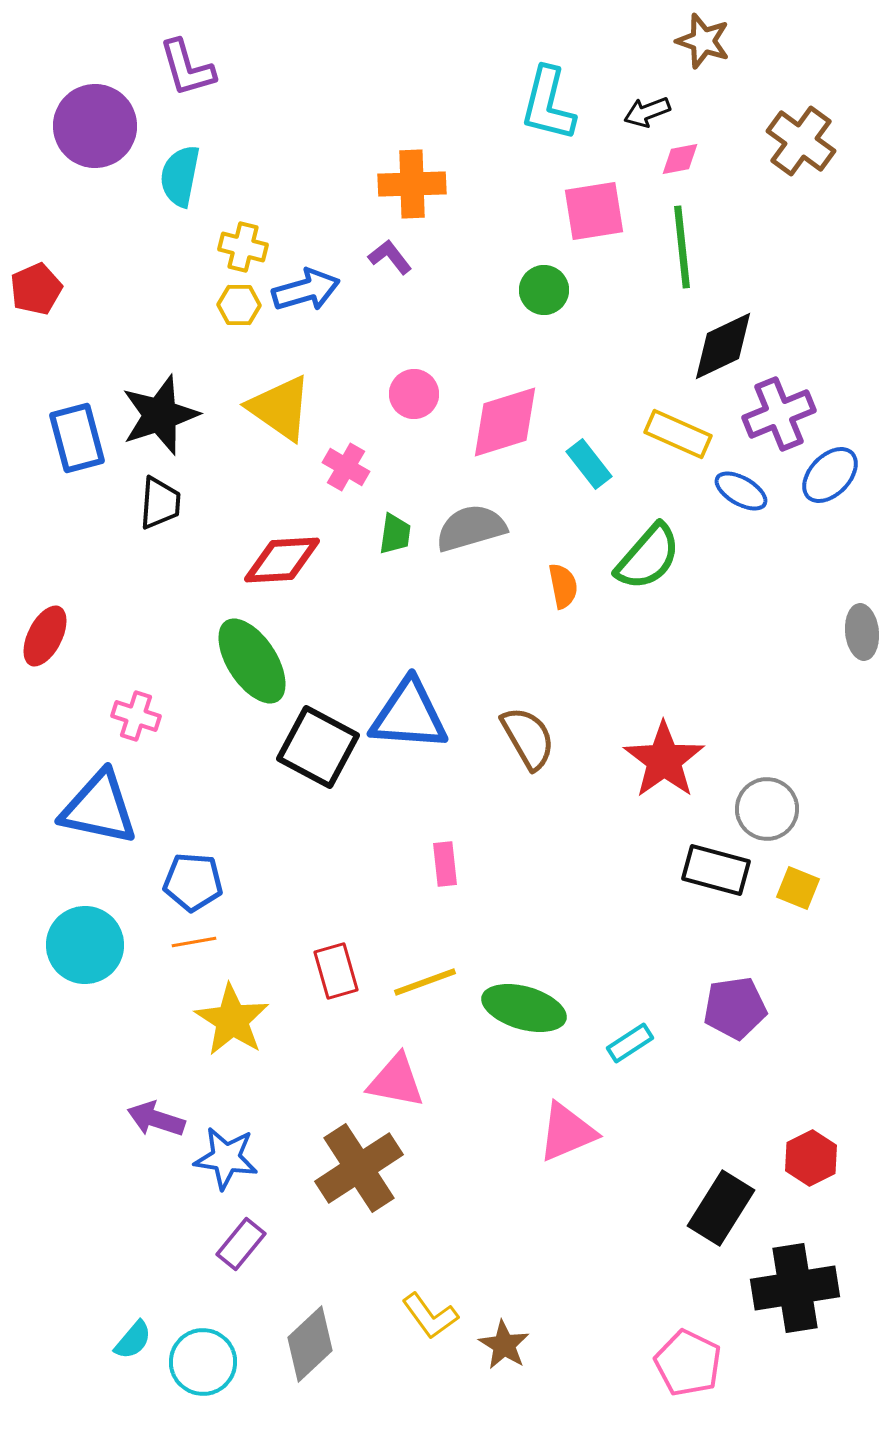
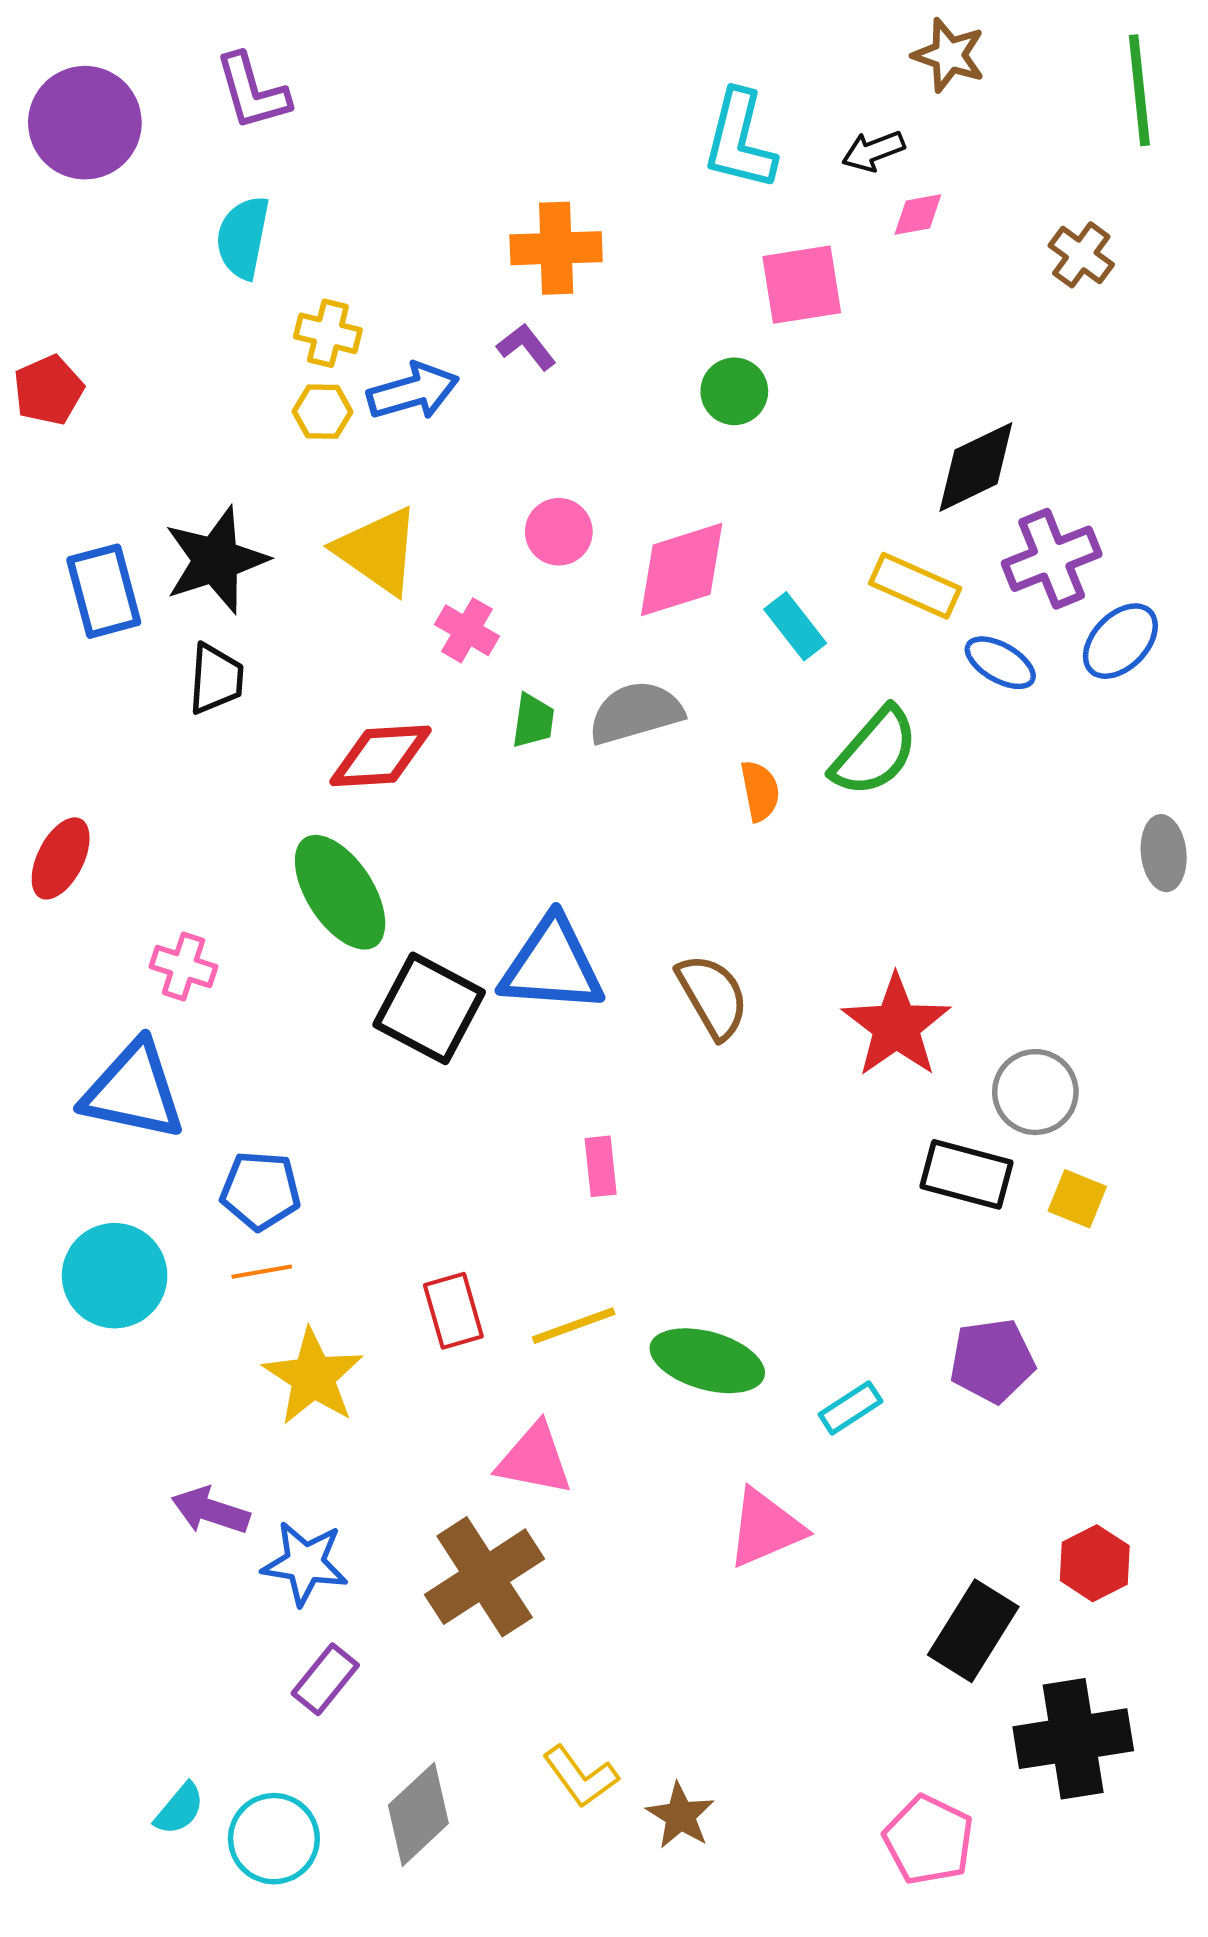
purple circle: (95, 126) -> (85, 123), moved
brown cross: (801, 141) -> (1081, 255), moved, size x0.7
green line: (682, 247) -> (1139, 90), moved

